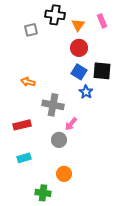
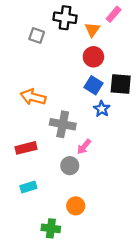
pink rectangle: (102, 21) -> (114, 14), moved, turned 64
gray square: (31, 30) -> (37, 35), turned 32
orange arrow: (28, 82) -> (33, 97), size x1.5

